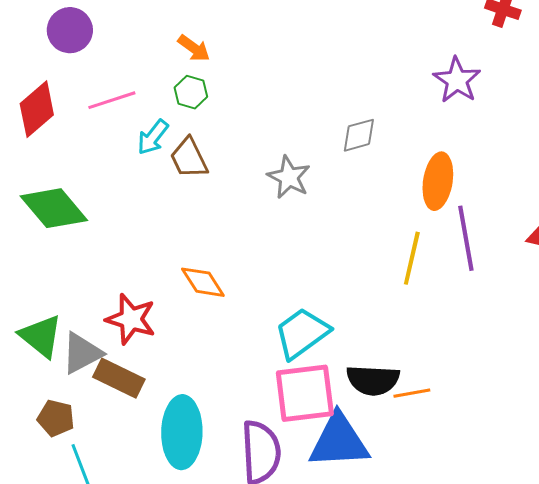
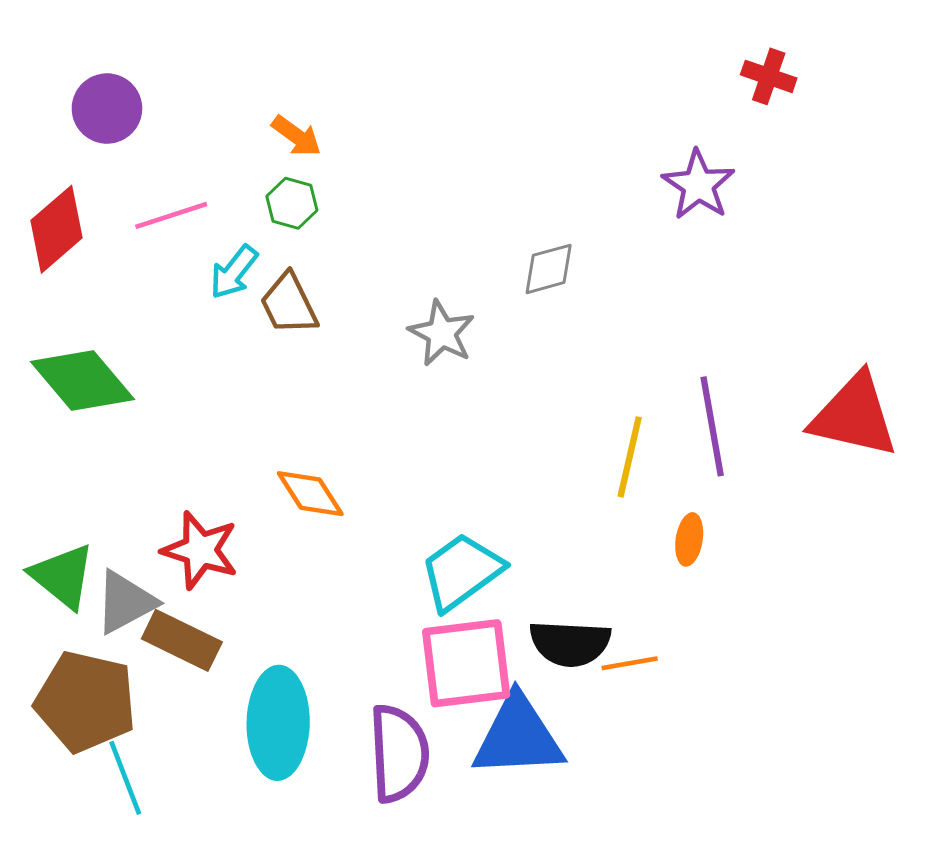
orange ellipse: (438, 181) -> (689, 539), moved, size x0.6
brown pentagon: (56, 418) -> (86, 701), size x1.8

